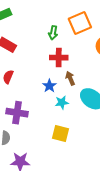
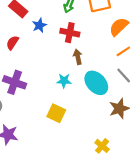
blue star: (49, 86) -> (39, 25), moved

